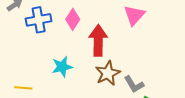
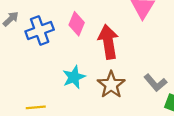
brown star: (108, 73) -> (111, 85), moved

